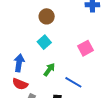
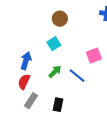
blue line: (73, 82) -> (77, 76), moved
red semicircle: (20, 84) -> (24, 82), turned 84

